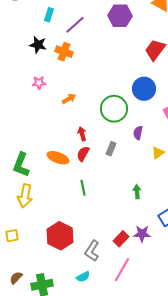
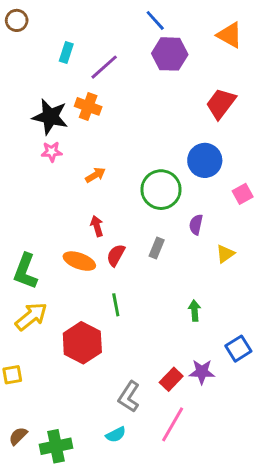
black star: (38, 45) -> (50, 117), moved, size x1.4
red arrow: (82, 134) -> (97, 226), moved
yellow arrow: (25, 196) -> (31, 316), turned -140
red hexagon: (60, 236) -> (82, 343), moved

